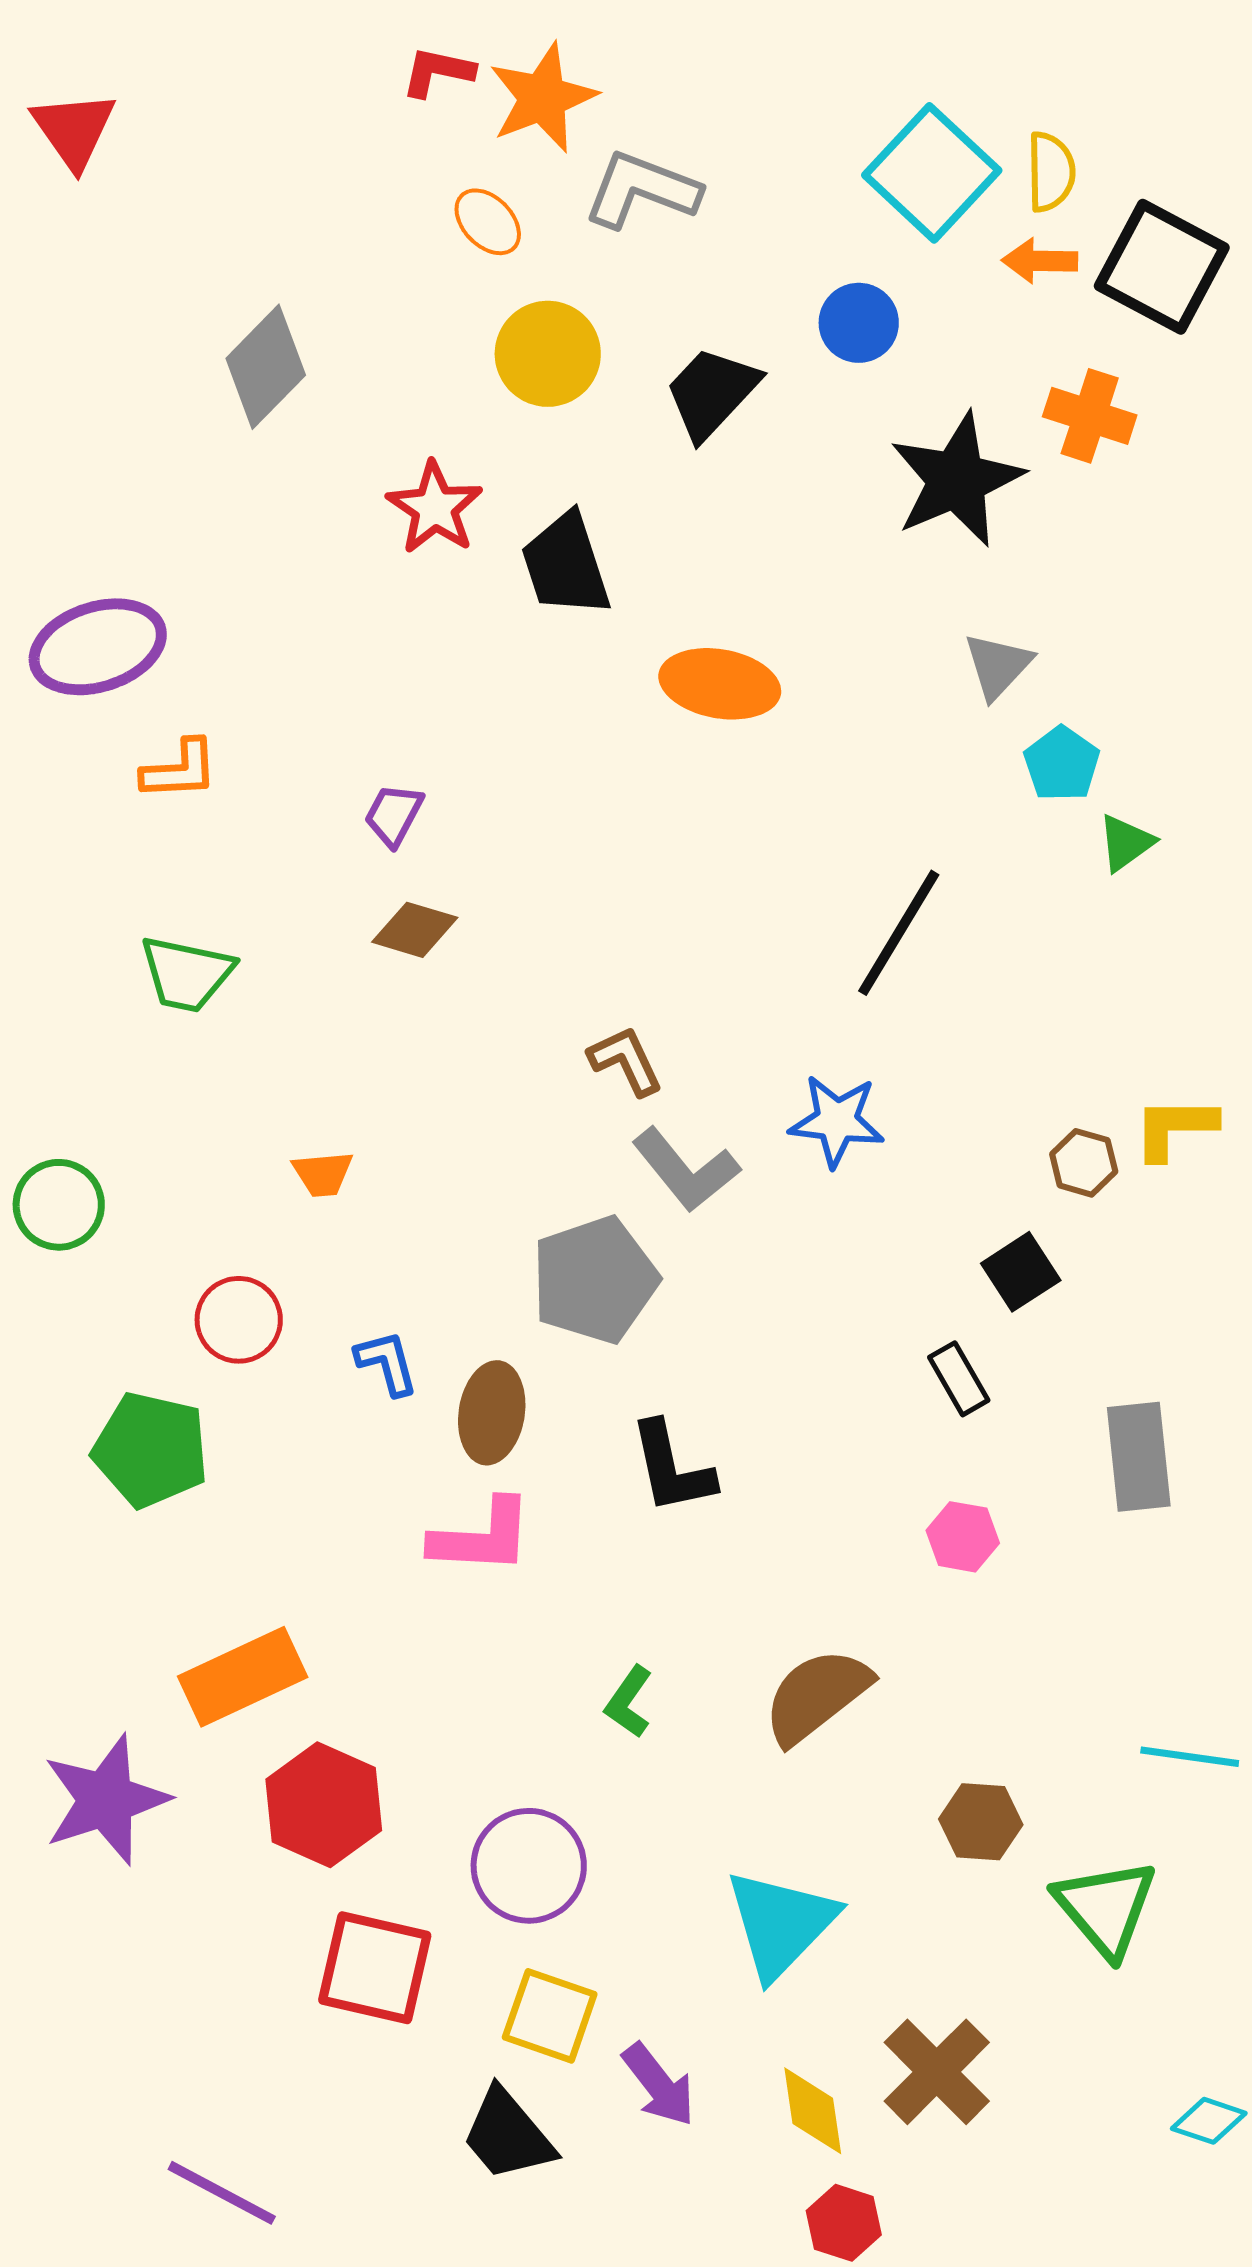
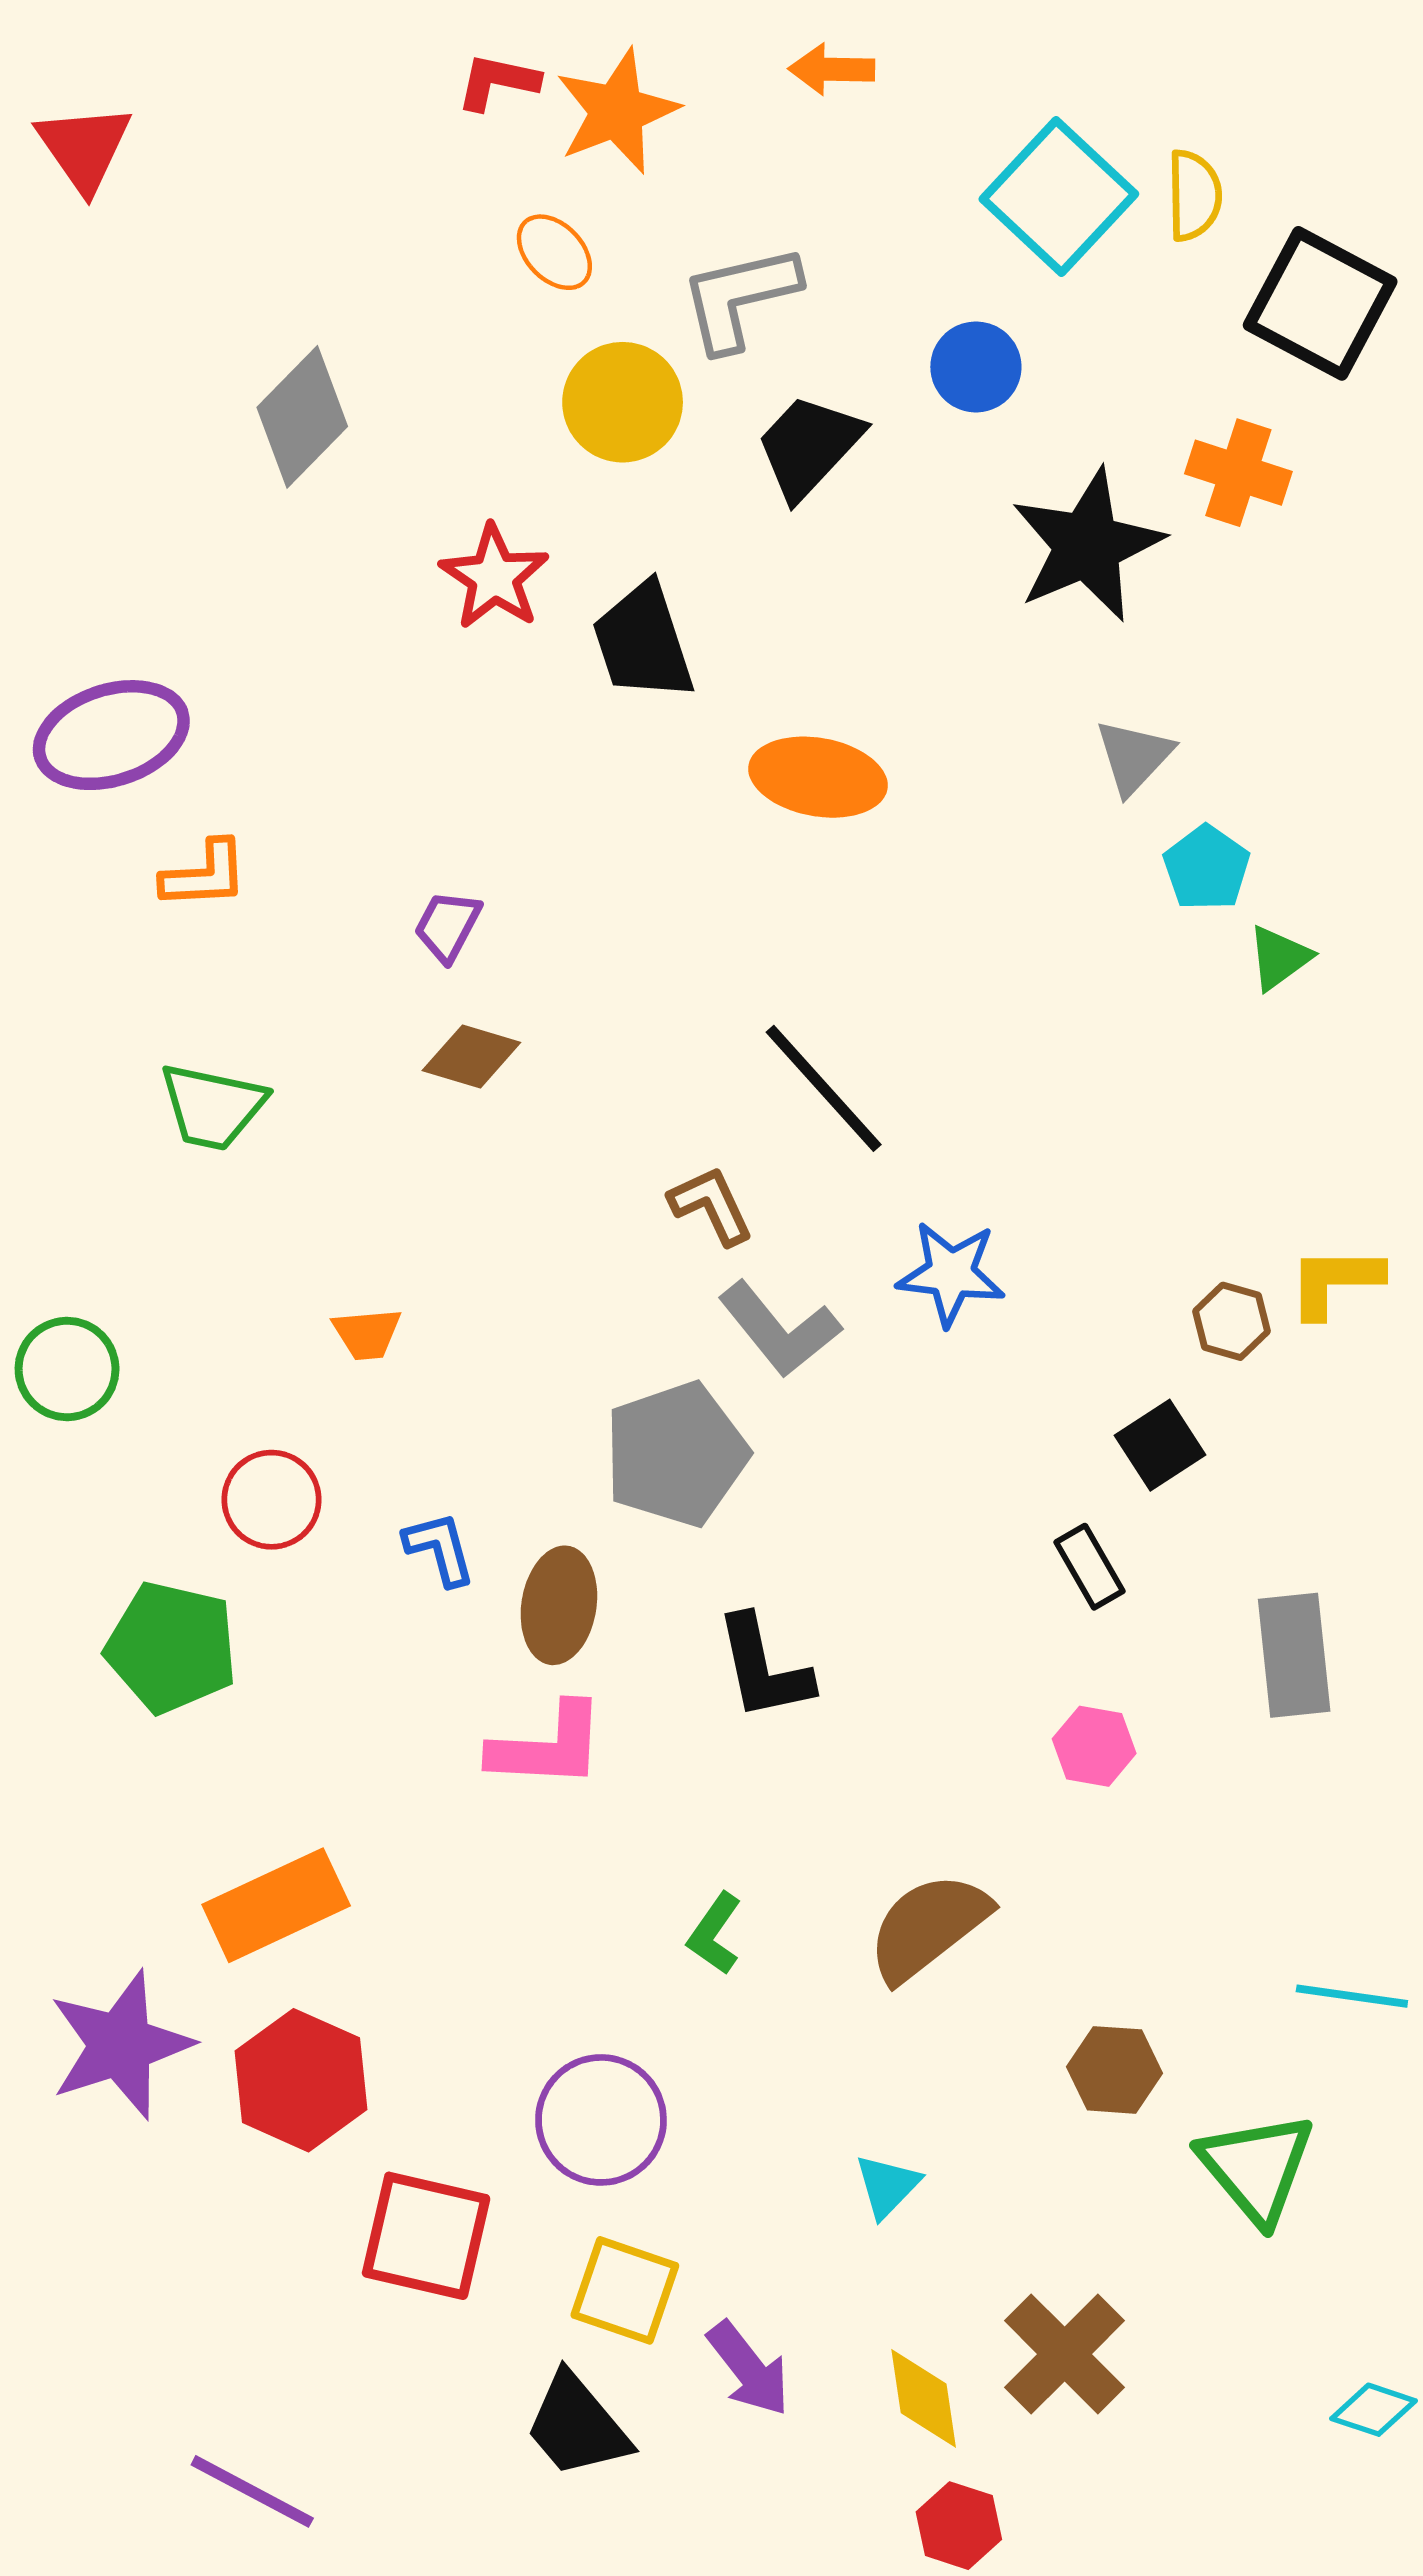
gray L-shape: (642, 190) -> (740, 298), moved, turned -34
orange arrow: (1040, 261) -> (832, 69), moved
black line: (899, 933) -> (824, 1088), moved, turned -73
red hexagon: (324, 1805) -> (301, 2080), moved
cyan triangle: (781, 1924) -> (887, 2186), size x0.5

